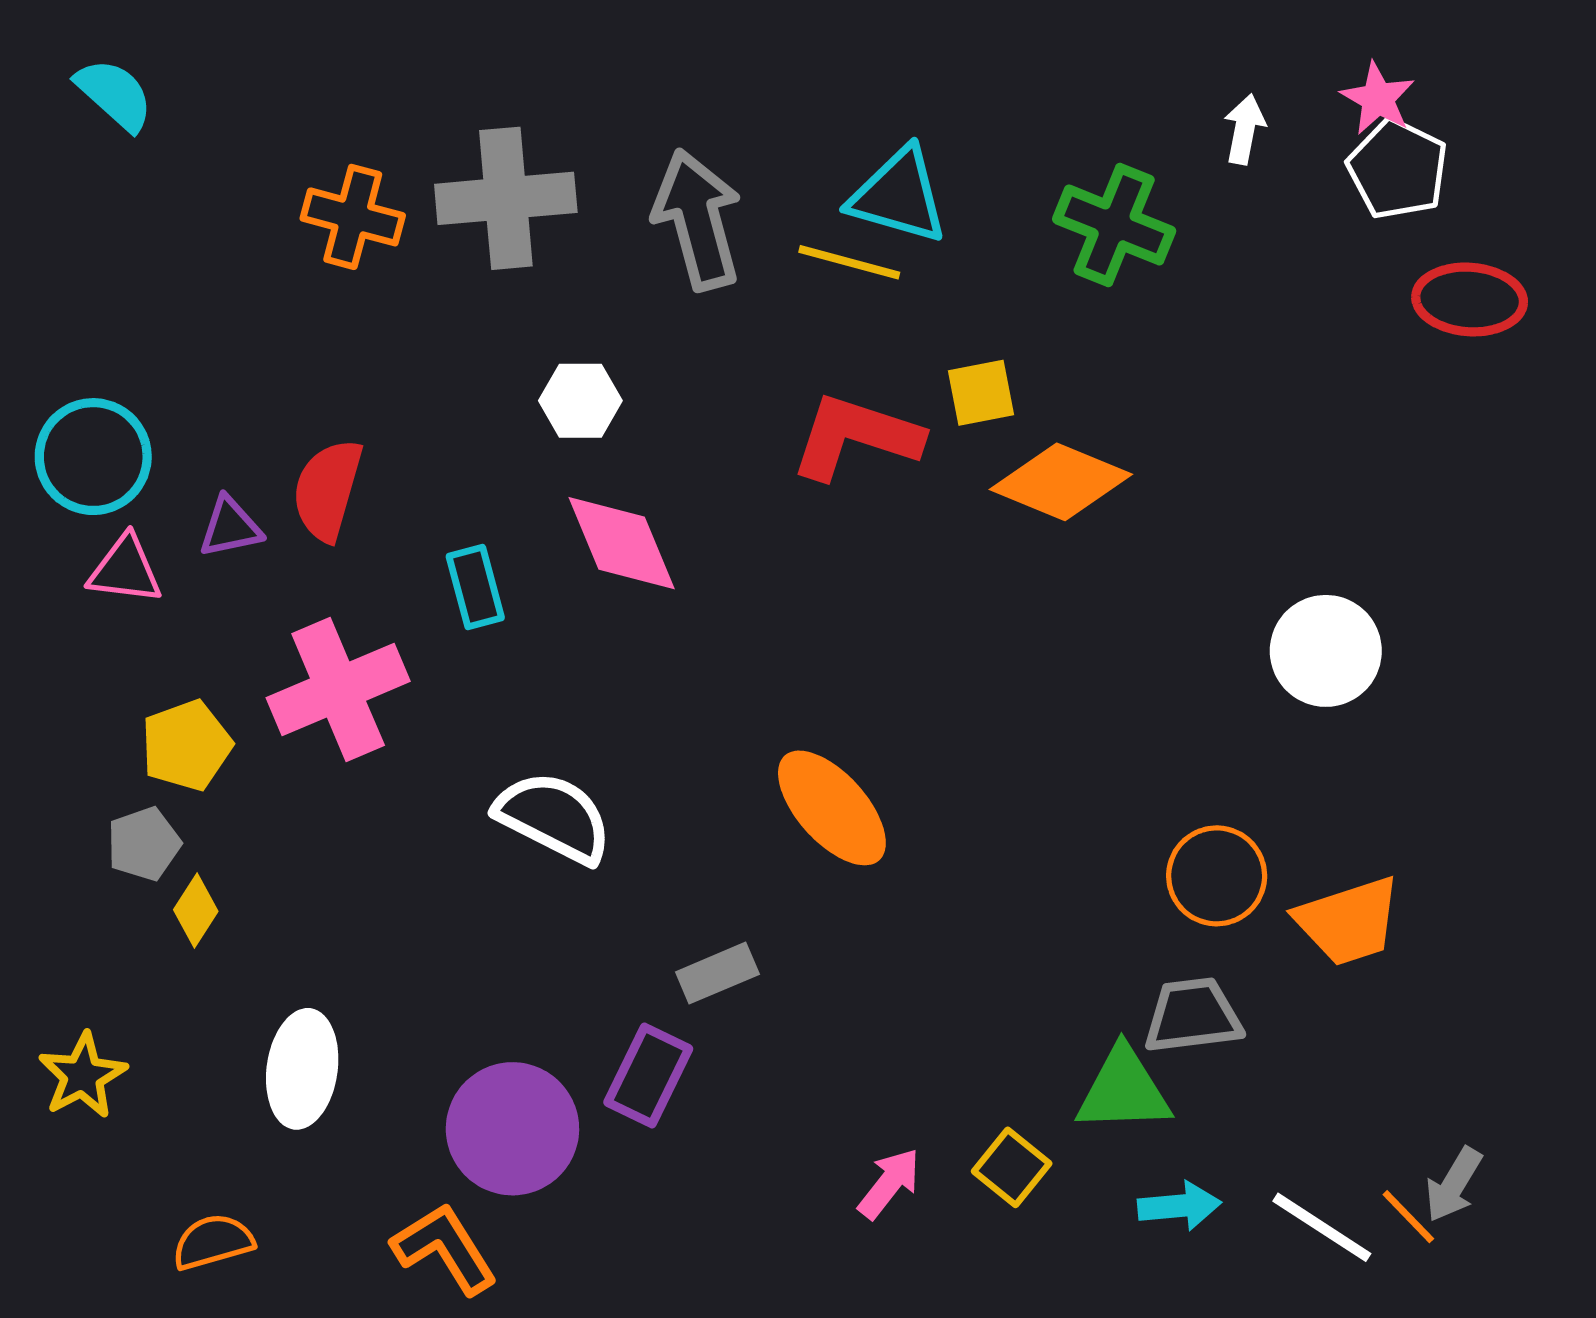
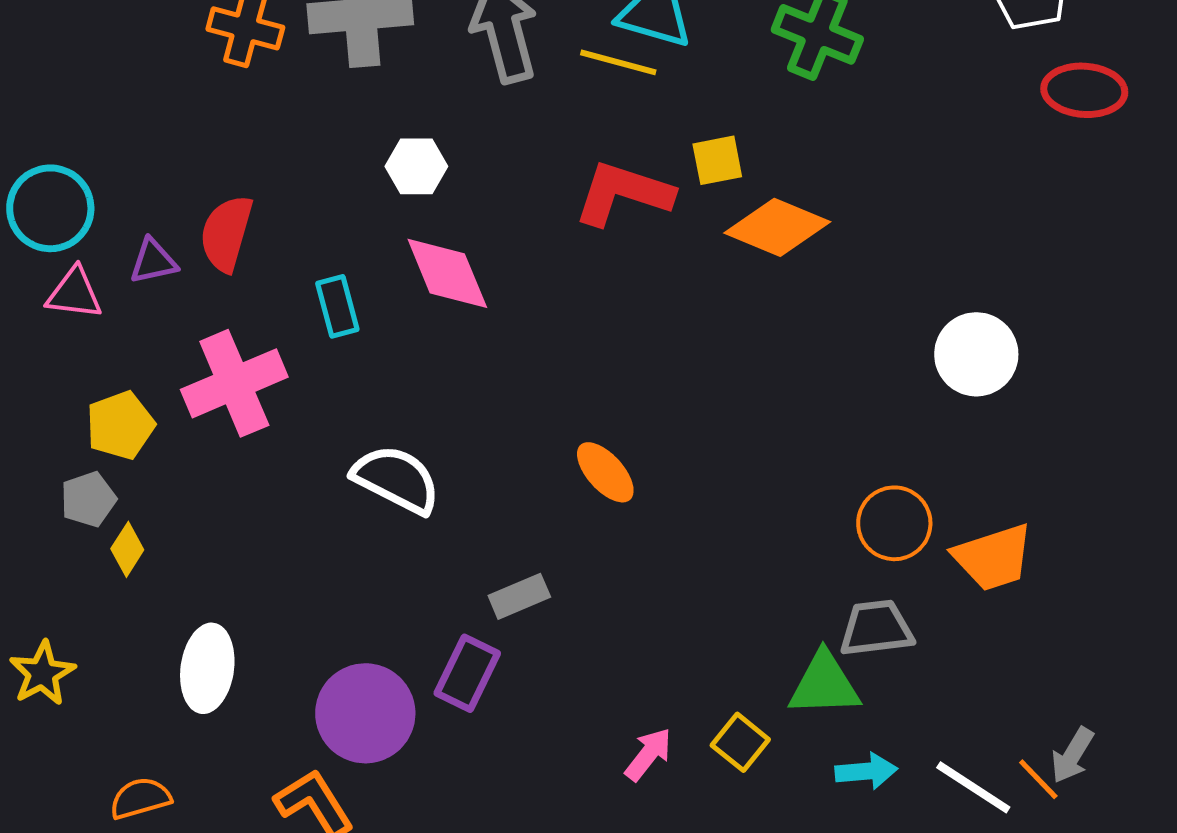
orange ellipse: (832, 808) -> (605, 472), size x0.7

